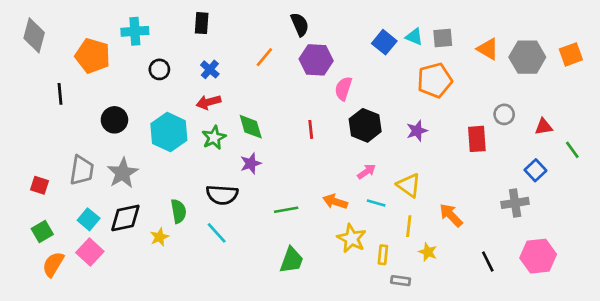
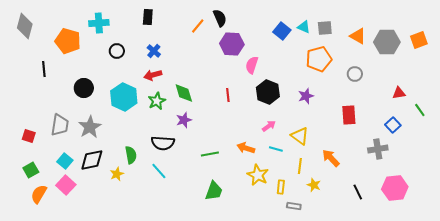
orange line: (264, 57) -> (198, 26), moved
gray circle: (504, 114) -> (355, 74), moved
red rectangle: (477, 139) -> (349, 115), moved

